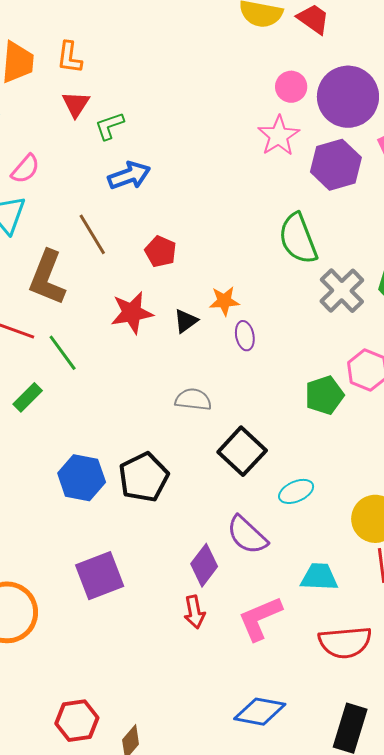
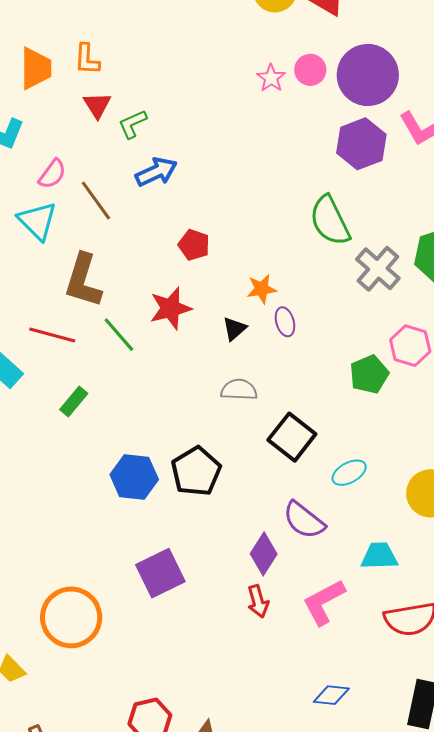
pink star: (279, 136) -> (271, 78), moved, size x0.7
brown line: (92, 234) -> (96, 201), moved
black triangle: (186, 321) -> (234, 329), moved
green line: (63, 353) -> (119, 335), moved
blue diamond: (260, 712) -> (331, 695), size x0.7

